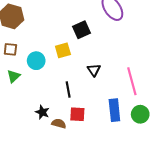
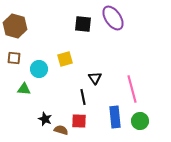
black square: (81, 30) -> (83, 24), moved, turned 30
green triangle: (14, 76) -> (24, 89), moved, turned 48
black line: (68, 90) -> (83, 97), moved

